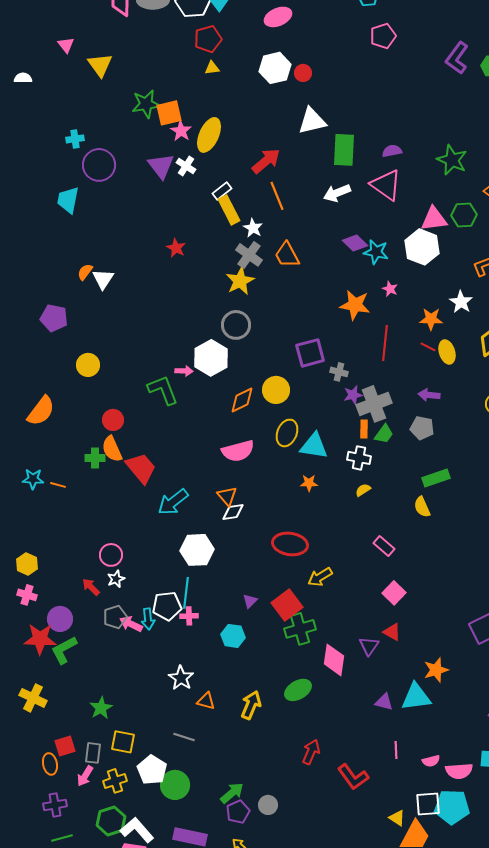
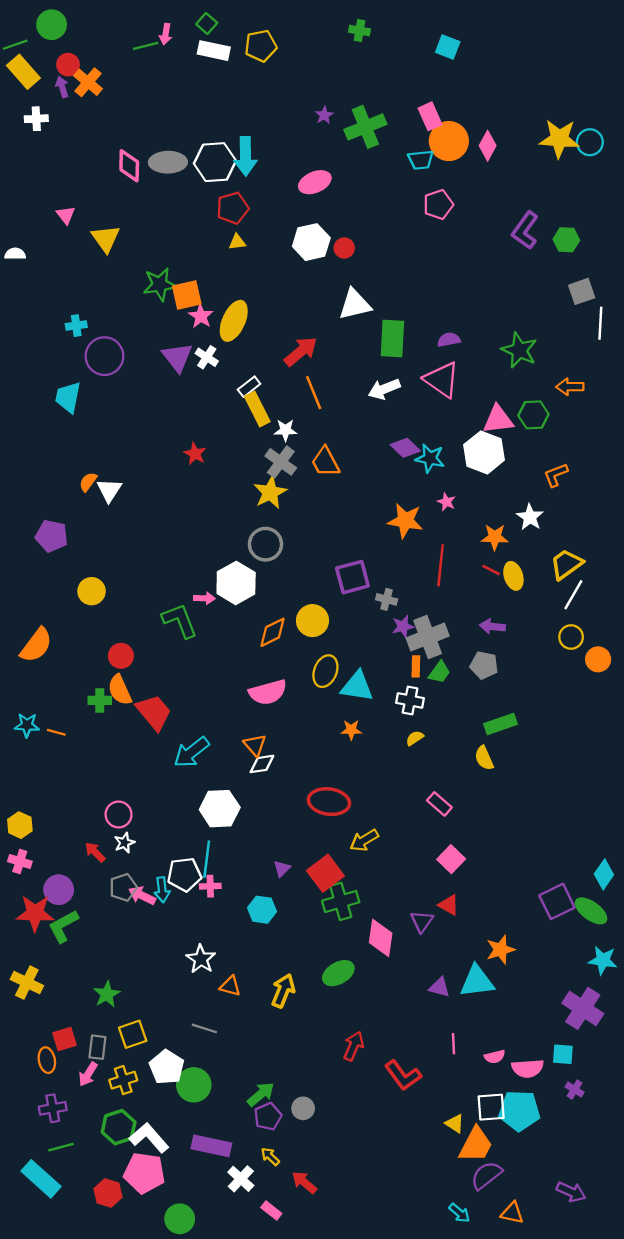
white star: (253, 228) -> (285, 430), turned -30
yellow square: (123, 742) -> (133, 1034), turned -30

